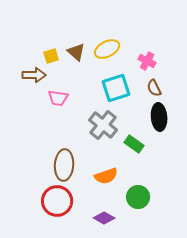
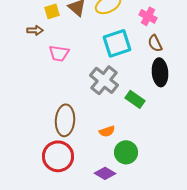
brown arrow: (34, 75) -> (35, 30), size x0.7
orange semicircle: (106, 176) -> (107, 131), size x0.7
green circle: (138, 197) -> (126, 152), moved

